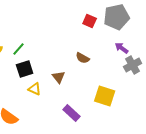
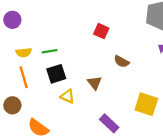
red square: (90, 21) -> (101, 31), moved
green line: (19, 49) -> (50, 51), turned 40

